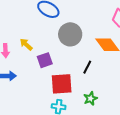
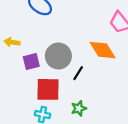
gray circle: (70, 34) -> (58, 56), moved
yellow arrow: (26, 44) -> (12, 42), turned -40

